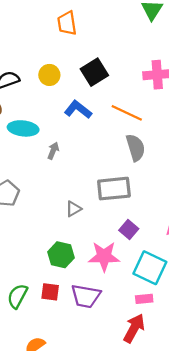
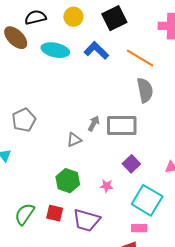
cyan ellipse: (23, 128) -> (55, 50), moved
gray arrow: (53, 151) -> (94, 123), moved
gray triangle: (73, 209) -> (74, 140), moved
pink star: (104, 256) -> (107, 186), size x0.5

